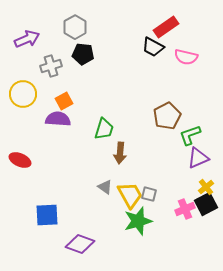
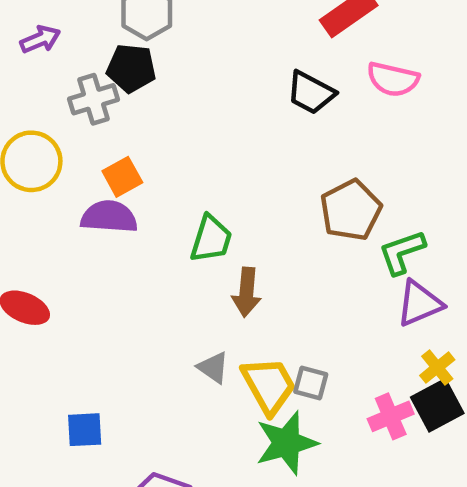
purple arrow: (27, 39) -> (40, 39), size x0.7
black trapezoid: (153, 47) -> (311, 93), moved
black pentagon: (83, 54) -> (131, 68), moved
blue square: (47, 215) -> (85, 430), size x0.7

